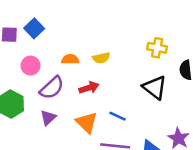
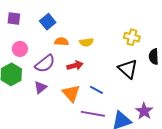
blue square: (34, 28) -> (48, 22), moved
pink circle: (31, 66) -> (20, 49), moved

